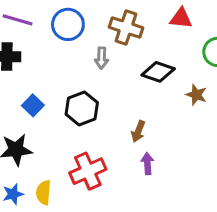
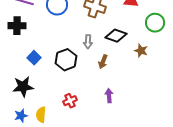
gray arrow: (102, 58) -> (88, 42), moved
brown arrow: (138, 131) -> (103, 62), moved
red cross: (88, 171) -> (70, 101), size x0.6

